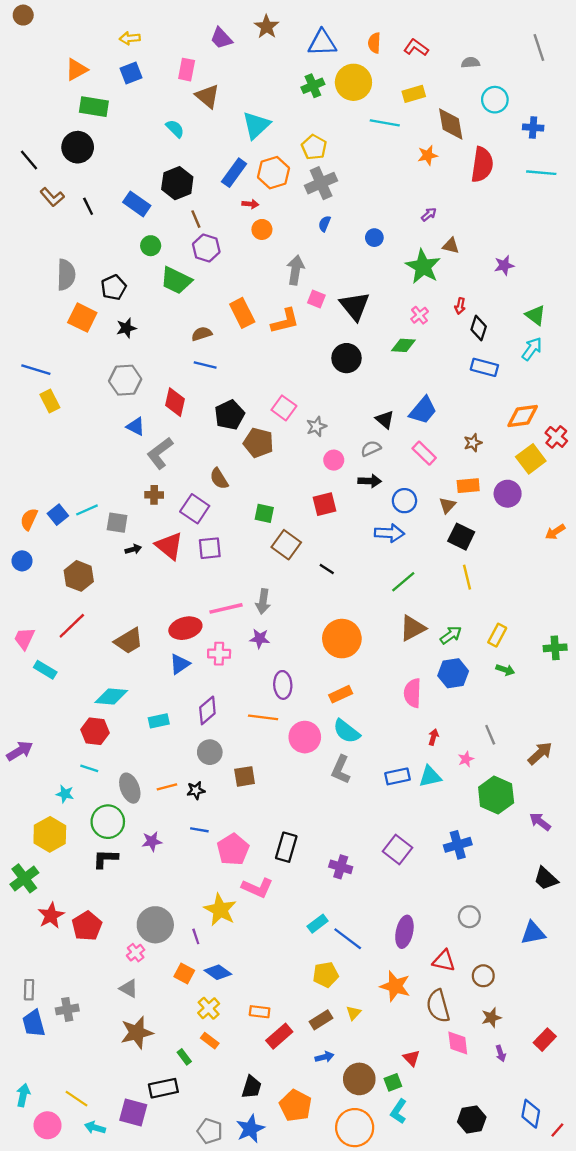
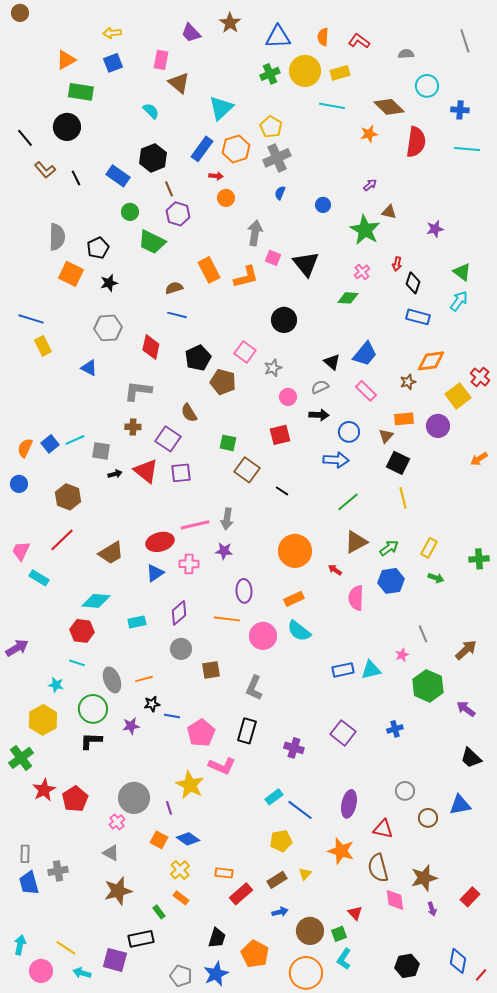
yellow rectangle: (414, 94) -> (340, 73), moved
brown diamond: (451, 124) -> (389, 107), turned -36
black circle: (347, 358) -> (284, 320), moved
orange diamond: (523, 416) -> (431, 361), moved
blue triangle: (136, 426) -> (89, 368), moved
gray L-shape: (160, 453) -> (138, 391), turned 44
red arrow: (433, 737) -> (335, 570), moved, turned -72
gray L-shape: (341, 770) -> (254, 688), moved
black star: (196, 790) -> (152, 704), moved
blue cross: (458, 845) -> (395, 729), size x0.7
brown circle: (483, 976) -> (428, 818), moved
brown star: (491, 1018) -> (424, 878), size x1.5

